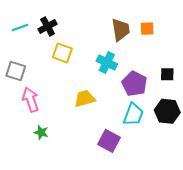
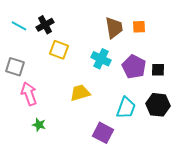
cyan line: (20, 28) -> (19, 26), turned 49
purple pentagon: (134, 84) -> (134, 67), moved

